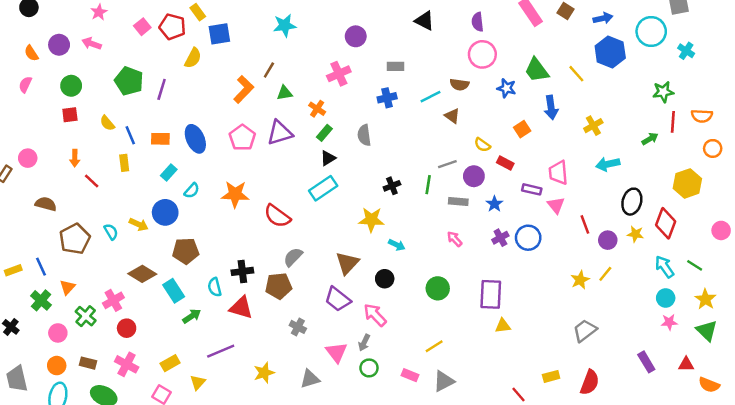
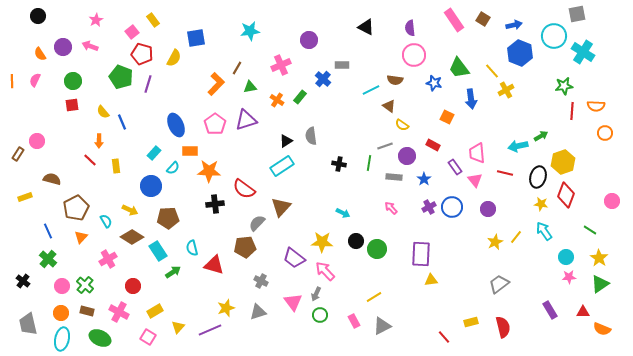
yellow rectangle: (198, 12) -> (153, 20), moved
red pentagon: (172, 27) -> (142, 54), moved
cyan cross: (686, 51) -> (583, 52), size x1.6
pink cross: (339, 74) -> (281, 65), moved
blue cross: (387, 98) -> (323, 79), moved, turned -35
yellow cross: (593, 126) -> (506, 90), moved
orange square: (522, 129) -> (447, 117), turned -32
green rectangle: (324, 133) -> (300, 97), moved
gray semicircle: (364, 135) -> (311, 136), moved
orange rectangle: (160, 139) -> (190, 151), moved
green arrow: (650, 139) -> (541, 136), moved
yellow semicircle: (482, 145) -> (402, 125), moved
orange arrow: (75, 158) -> (99, 141), moved
yellow rectangle: (124, 163) -> (116, 166), moved
yellow hexagon: (687, 183) -> (563, 162), moved
black cross: (392, 186) -> (339, 164), turned 32
purple rectangle: (532, 189) -> (455, 167), turned 42
yellow star: (371, 220) -> (322, 242), moved
yellow arrow: (139, 224) -> (130, 210), moved
red line: (585, 224) -> (505, 173), moved, turned -56
cyan semicircle: (111, 232) -> (106, 221), moved
purple circle: (608, 240) -> (488, 209), moved
brown triangle: (347, 263) -> (281, 207), moved
cyan arrow: (664, 267) -> (544, 231), moved
yellow rectangle: (13, 270) -> (25, 197), moved
black cross: (242, 271) -> (215, 204), moved
black circle: (385, 279) -> (356, 241), moved
orange triangle: (68, 287) -> (81, 237), moved
green cross: (86, 316) -> (85, 285), moved
red circle: (127, 328) -> (133, 286), moved
green triangle: (707, 331) -> (600, 284), turned 42
purple line: (221, 351) -> (210, 330), moved
yellow star: (264, 373) -> (226, 308), moved
pink rectangle: (410, 375) -> (354, 321), turned 40
gray triangle: (310, 379) -> (258, 312), moved
red semicircle: (590, 382) -> (503, 327), turned -35

